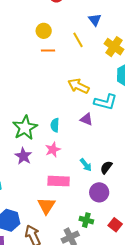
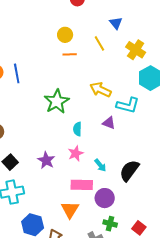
green star: (25, 128) -> (57, 101), moved
cyan arrow: (86, 165) -> (100, 165), moved
black semicircle: (106, 167) -> (129, 171), size x1.6
purple circle: (99, 192) -> (105, 198), moved

